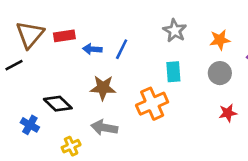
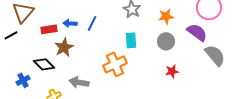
red rectangle: (64, 36) -> (49, 29), moved
brown star: (103, 88) -> (64, 47), moved, turned -30
blue cross: (30, 125) -> (23, 80), turned 32

